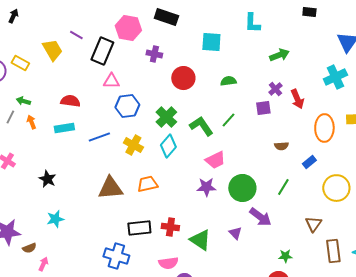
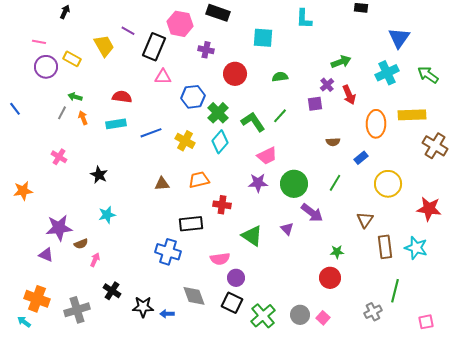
green arrow: (279, 55) -> (341, 62), moved
blue hexagon: (127, 106) -> (193, 97), moved
brown triangle: (110, 188) -> (162, 184), size x0.6
red cross: (170, 227) -> (222, 205), moved

